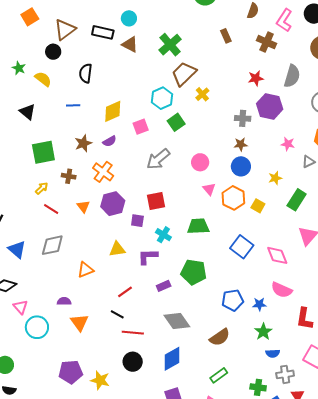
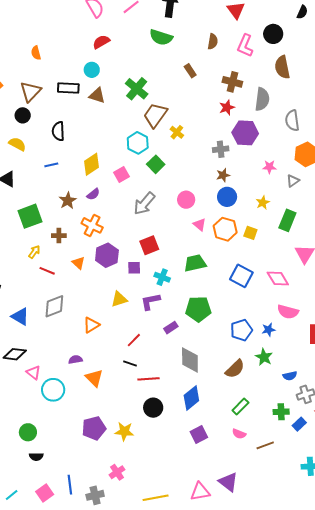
brown cross: (267, 42) -> (232, 82), moved
gray diamond: (177, 321) -> (190, 360), turned 44
green star: (263, 332) -> (264, 357), moved

